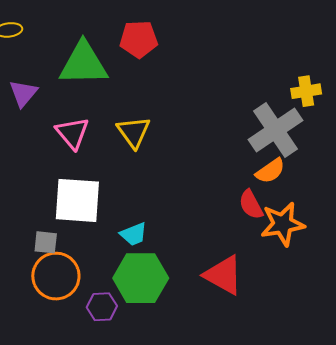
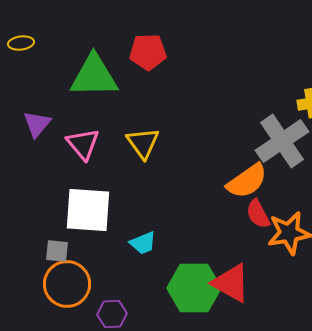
purple triangle: (23, 93) -> (37, 124), moved
orange semicircle: (270, 171) -> (247, 181), moved, size x1.4
green hexagon: (141, 278) -> (194, 288), moved

